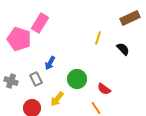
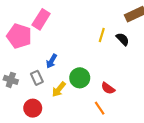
black semicircle: (123, 49) -> (123, 39), moved
yellow arrow: (57, 99) -> (59, 89), moved

